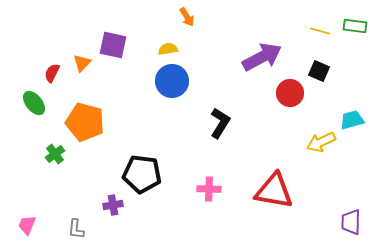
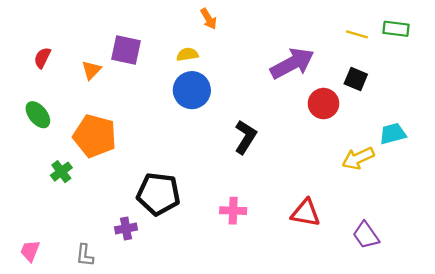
red semicircle: (52, 73) -> (42, 58), moved
red triangle: (274, 191) -> (306, 213), size x0.7
purple trapezoid: (351, 222) -> (366, 235), moved, turned -36

